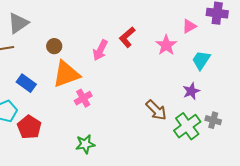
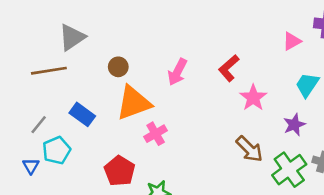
red L-shape: (127, 37) -> (229, 68), moved
pink star: (166, 45) -> (253, 98), moved
red pentagon: (29, 127) -> (120, 171), moved

